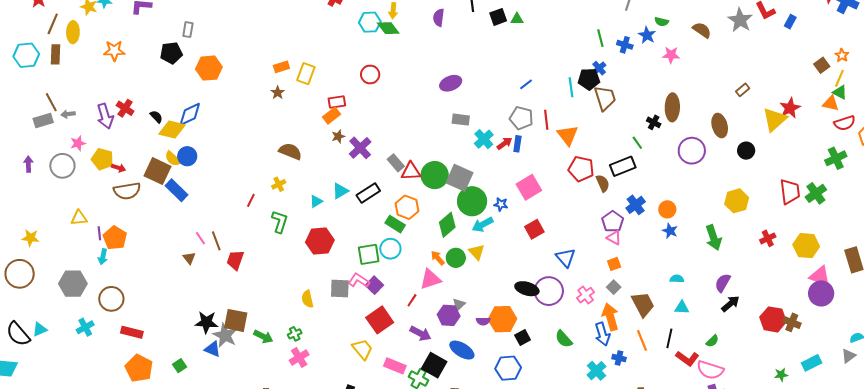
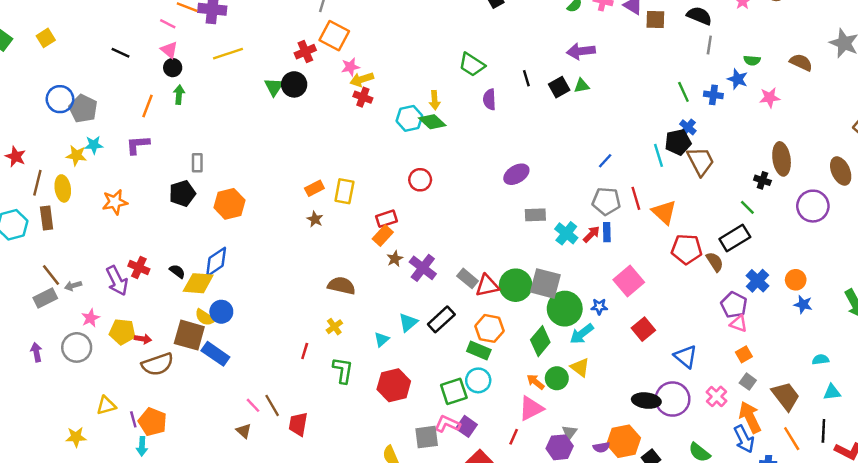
yellow star: (30, 238) -> (76, 437), moved

